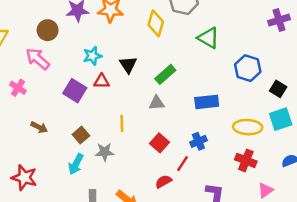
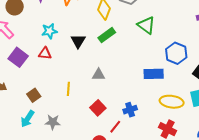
green rectangle: (165, 74) -> (107, 35), moved
red triangle: (101, 81) -> (45, 53), moved
purple square: (75, 91) -> (18, 57), moved
blue rectangle: (207, 102) -> (154, 74), moved
gray star: (105, 152) -> (53, 122), moved

